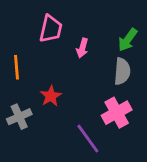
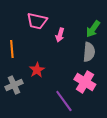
pink trapezoid: (51, 29) -> (37, 21), turned 90
pink cross: (117, 113) -> (85, 82), turned -30

